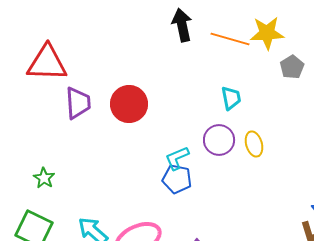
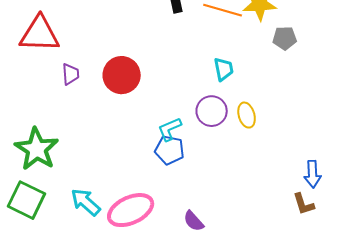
gray pentagon: (292, 67) -> (285, 38), turned 30
purple trapezoid: (78, 103) -> (71, 74), size x0.7
green star: (44, 178) -> (37, 149), size x2.0

